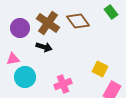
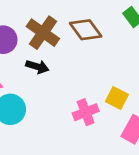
pink cross: (63, 84) -> (86, 112), moved

